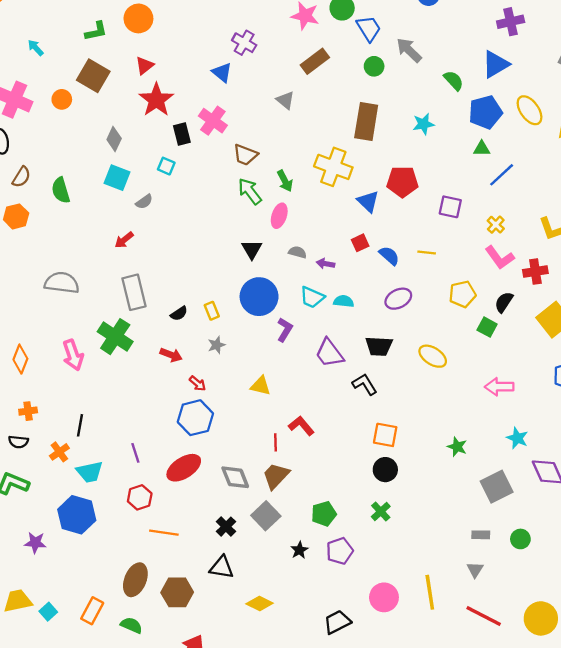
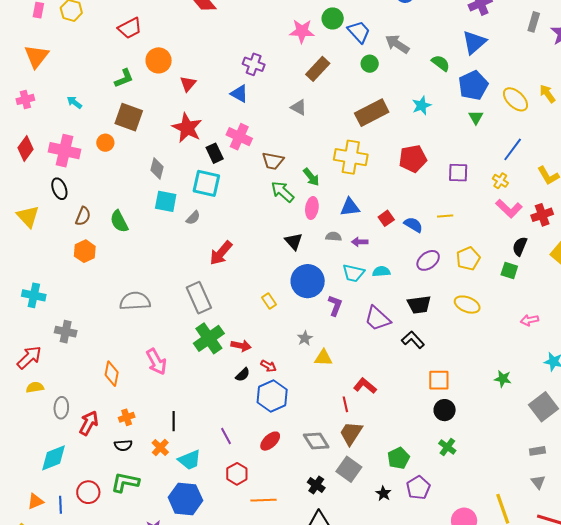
red triangle: (145, 66) -> (188, 84), moved
yellow ellipse: (530, 110) -> (515, 99), moved
brown rectangle: (366, 122) -> (372, 113), turned 64
green triangle: (482, 149) -> (476, 117), turned -49
cyan square: (166, 166) -> (206, 183), size x1.8
blue line: (502, 175) -> (513, 149), moved
blue triangle: (368, 201) -> (350, 207), moved, turned -40
red arrow: (124, 240) -> (221, 253), moved, size x1.5
yellow pentagon: (462, 294) -> (468, 258), moved
black semicircle: (179, 314) -> (243, 375), moved
green cross: (115, 337) -> (209, 338), moved, turned 32
gray star: (217, 345) -> (305, 338), moved
pink arrow: (499, 387) -> (529, 320), size x0.7
red ellipse: (184, 468) -> (270, 441), size x0.7

